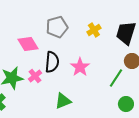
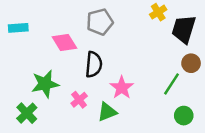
yellow cross: (94, 30) -> (158, 12), moved
pink star: (80, 67) -> (122, 88), moved
pink cross: (35, 76) -> (79, 100), moved

